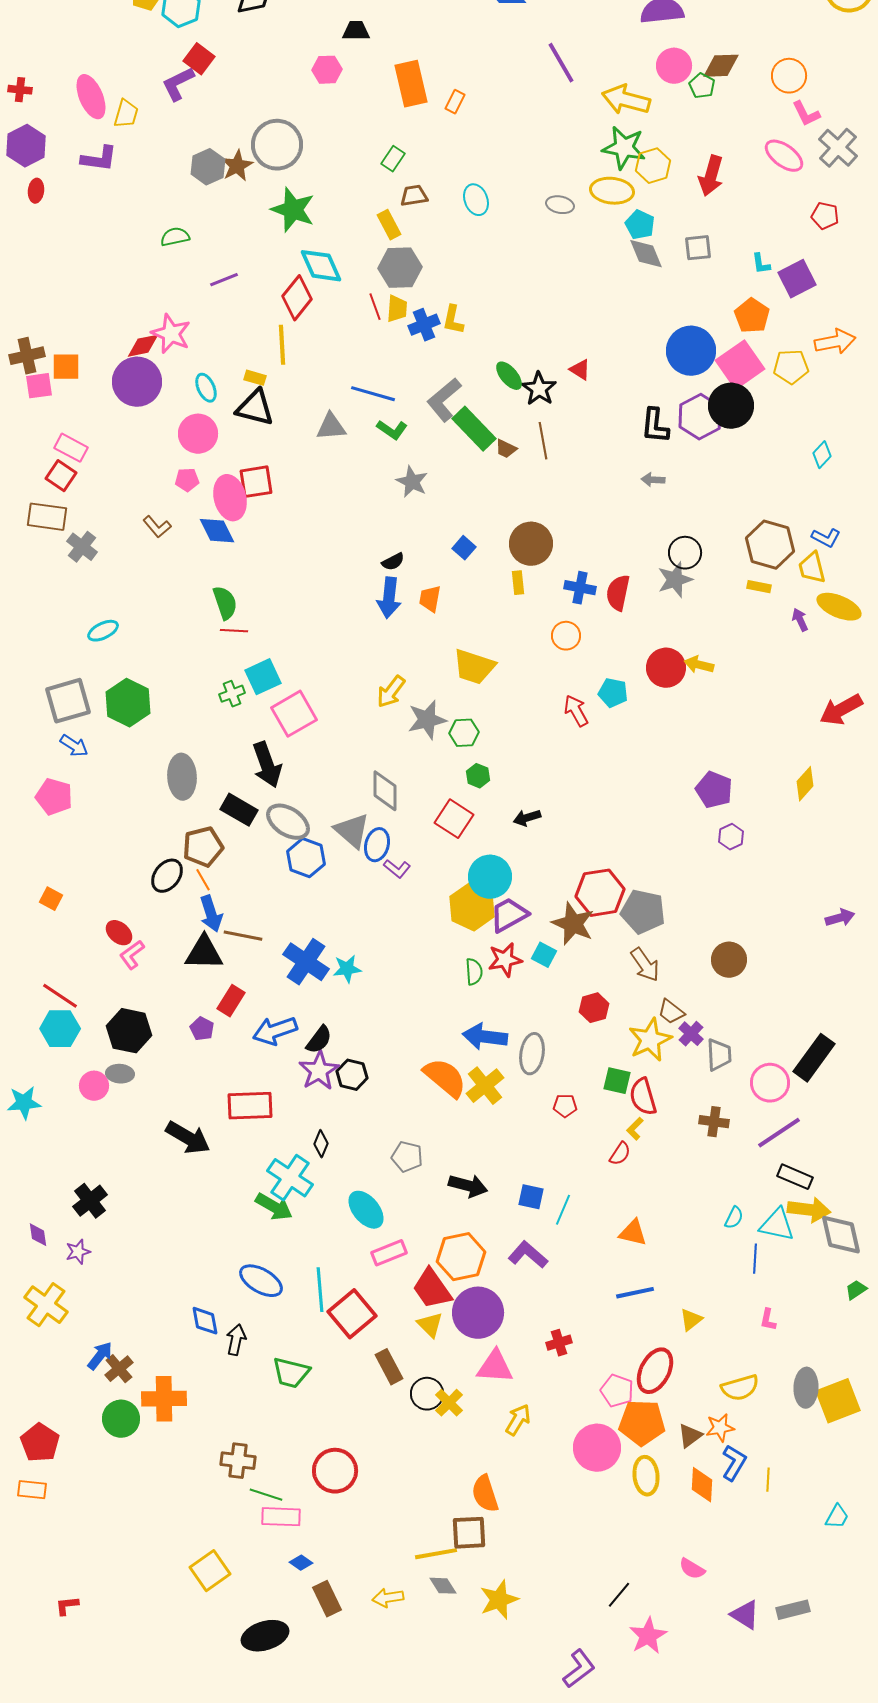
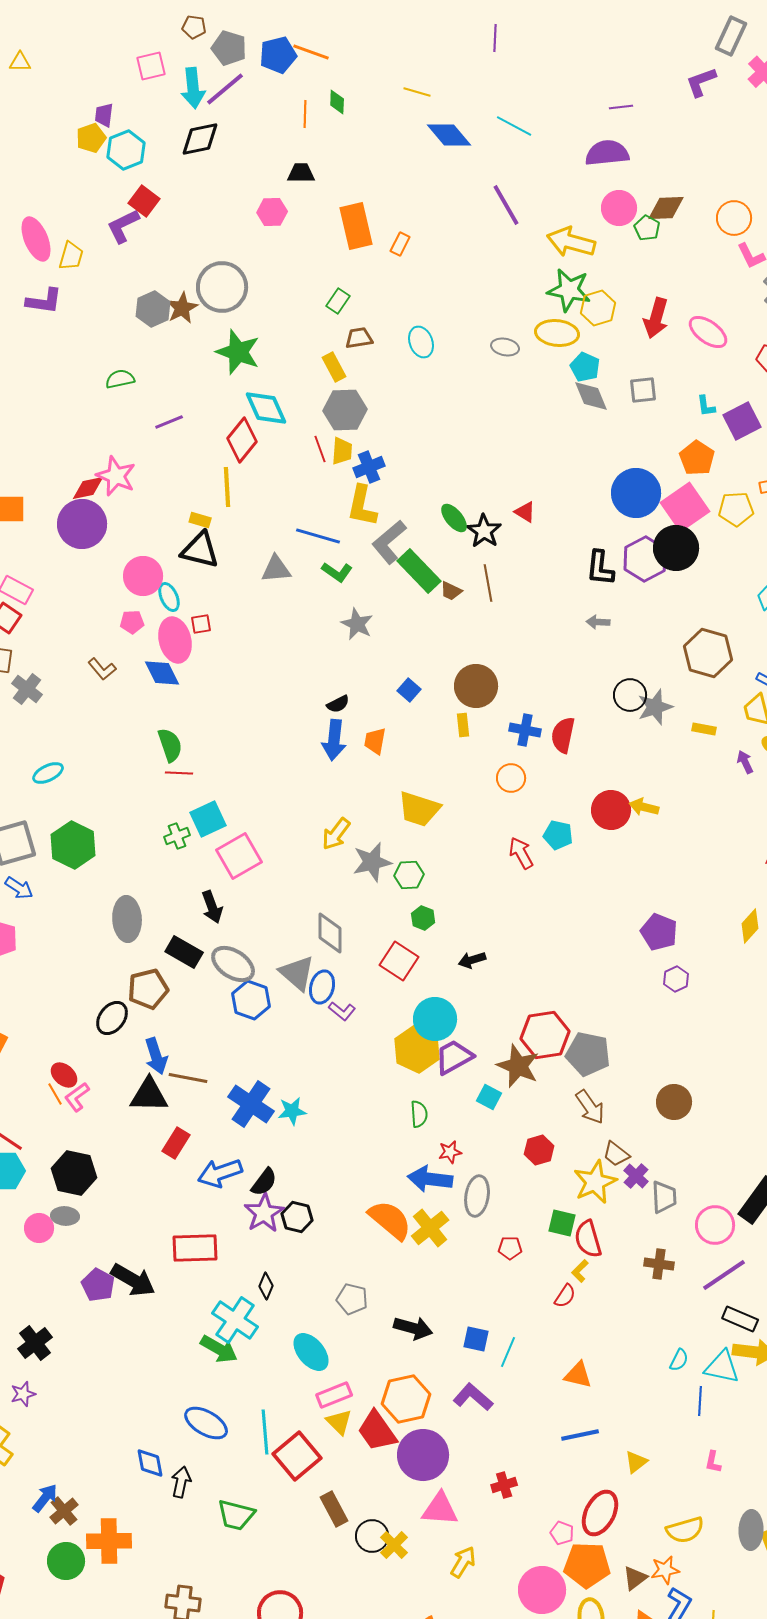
pink ellipse: (784, 156) -> (708, 332), moved
yellow L-shape: (453, 320) -> (362, 506), moved, size x1.4
cyan ellipse: (206, 388) -> (169, 597), moved
red square: (256, 482) -> (201, 624), size x0.6
brown hexagon: (770, 545) -> (708, 653), moved
gray star: (675, 580) -> (655, 707), moved
black arrow: (267, 765) -> (212, 907), size x0.7
orange line: (203, 880) -> (55, 1094), moved
red star: (505, 960) -> (450, 1152), moved, size x0.7
purple pentagon: (202, 1029) -> (98, 1285), moved, size x1.4
yellow triangle: (430, 1325) -> (339, 1422), moved
pink pentagon: (617, 1391) -> (562, 1533), size x0.7

